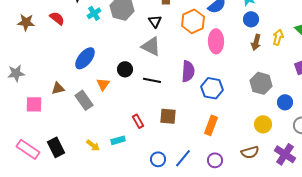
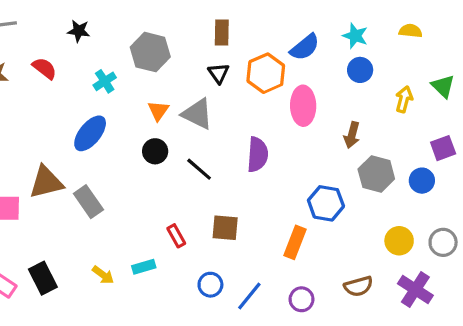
cyan cross: (94, 13) -> (105, 81), moved
black triangle: (155, 21) -> (219, 73), moved
brown arrow: (256, 42) -> (352, 135), moved
black line: (152, 80) -> (199, 169), turned 30
orange triangle: (103, 84) -> (158, 111), moved
brown triangle: (58, 88) -> (46, 182), size x1.6
blue hexagon: (212, 88) -> (326, 203), moved
blue circle: (285, 102) -> (422, 181), moved
yellow circle: (263, 124) -> (399, 241), moved
blue circle: (158, 159) -> (210, 285), moved

